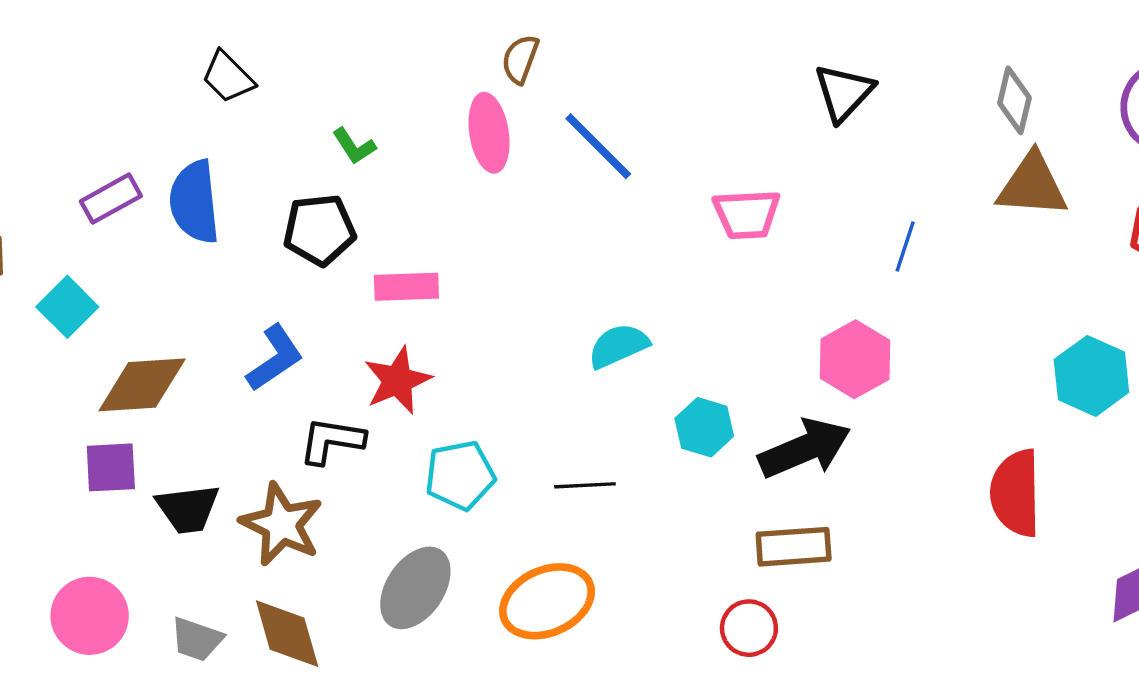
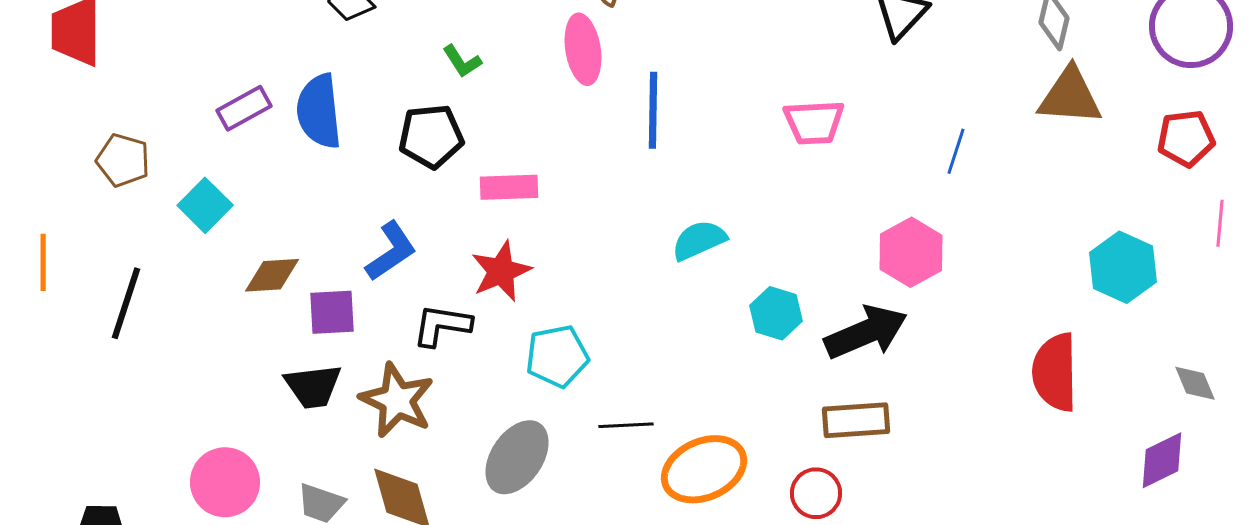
blue line: (598, 146) -> (653, 110), moved, turned 46
brown diamond: (142, 385) -> (272, 275), size x0.7
purple square: (111, 467) -> (332, 312), moved
black line: (585, 485) -> (626, 425), moved
orange ellipse: (547, 601) -> (704, 469), moved

